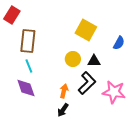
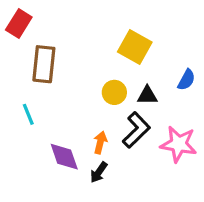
blue semicircle: (119, 43) -> (186, 80), moved
cyan line: (29, 66) -> (28, 114), moved
purple diamond: (26, 88) -> (64, 157), moved

